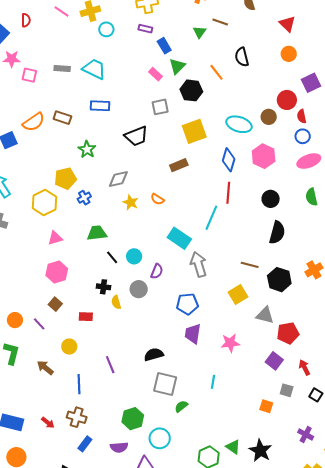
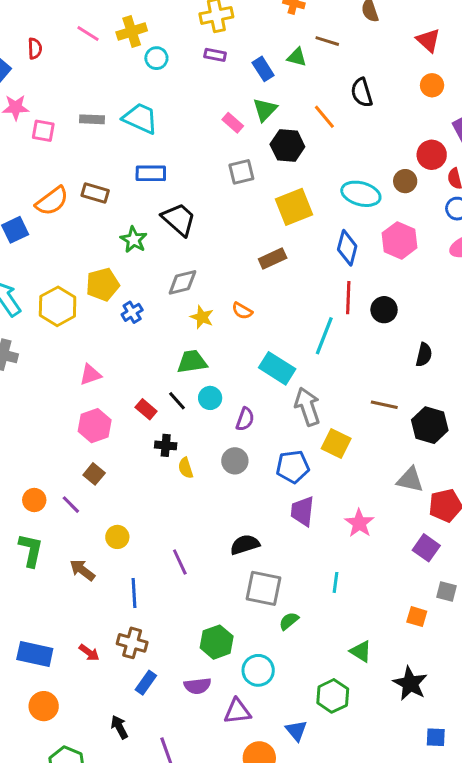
green triangle: (200, 32) -> (297, 57), turned -48
blue rectangle: (164, 46) -> (263, 69), moved
black trapezoid: (136, 136) -> (179, 219), moved, turned -115
black circle: (271, 199) -> (384, 310), moved
yellow hexagon: (44, 203) -> (58, 306), moved
green trapezoid: (97, 233) -> (192, 362), moved
black semicircle: (277, 233) -> (424, 355), size x0.7
gray circle: (139, 289) -> (235, 461), moved
yellow square: (238, 295) -> (336, 443), moved, turned -30
red rectangle: (86, 317) -> (146, 409), moved, turned 40
pink star: (230, 343) -> (359, 523), turned -30
green triangle: (233, 447) -> (361, 651), moved

